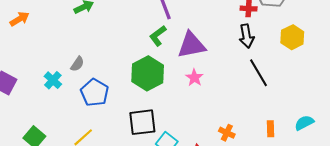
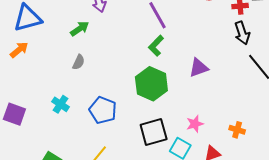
purple triangle: (191, 45) -> (199, 68), moved, size x0.7
gray semicircle: (77, 64) -> (79, 62), moved
pink star: (194, 78) -> (195, 124), moved, turned 30

